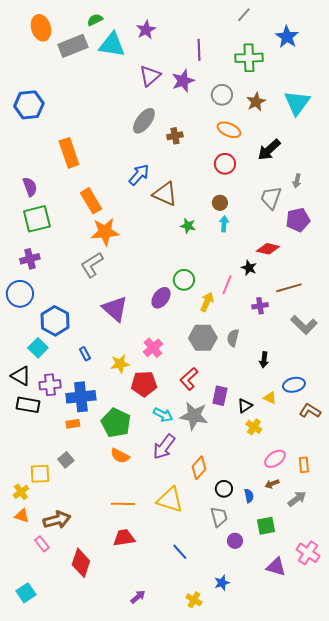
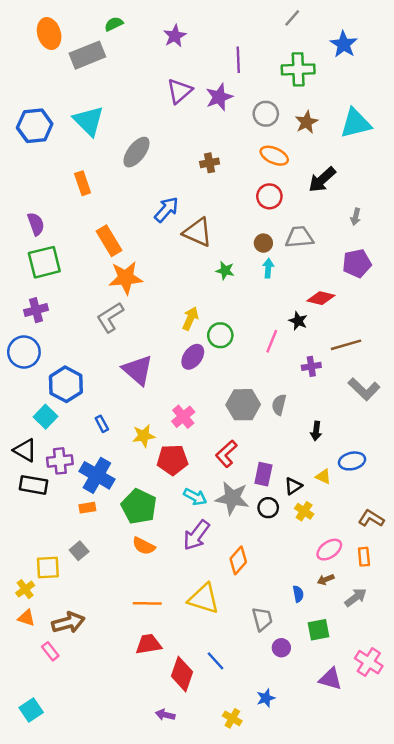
cyan triangle: (112, 45) -> (89, 121), moved, turned 36
cyan triangle: (297, 103) -> (356, 123), turned 40
gray ellipse: (144, 121) -> (136, 152), moved
orange rectangle: (69, 153) -> (83, 183), size x0.7
gray trapezoid: (271, 198) -> (299, 237), moved, turned 65
yellow arrow: (207, 302) -> (190, 318), moved
blue cross: (81, 397) -> (97, 475), turned 36
brown L-shape: (310, 411) -> (371, 518), moved
black circle: (224, 489) -> (268, 508), moved
red diamond: (81, 563) -> (182, 674), moved
purple arrow: (138, 597) -> (165, 715), turned -126

